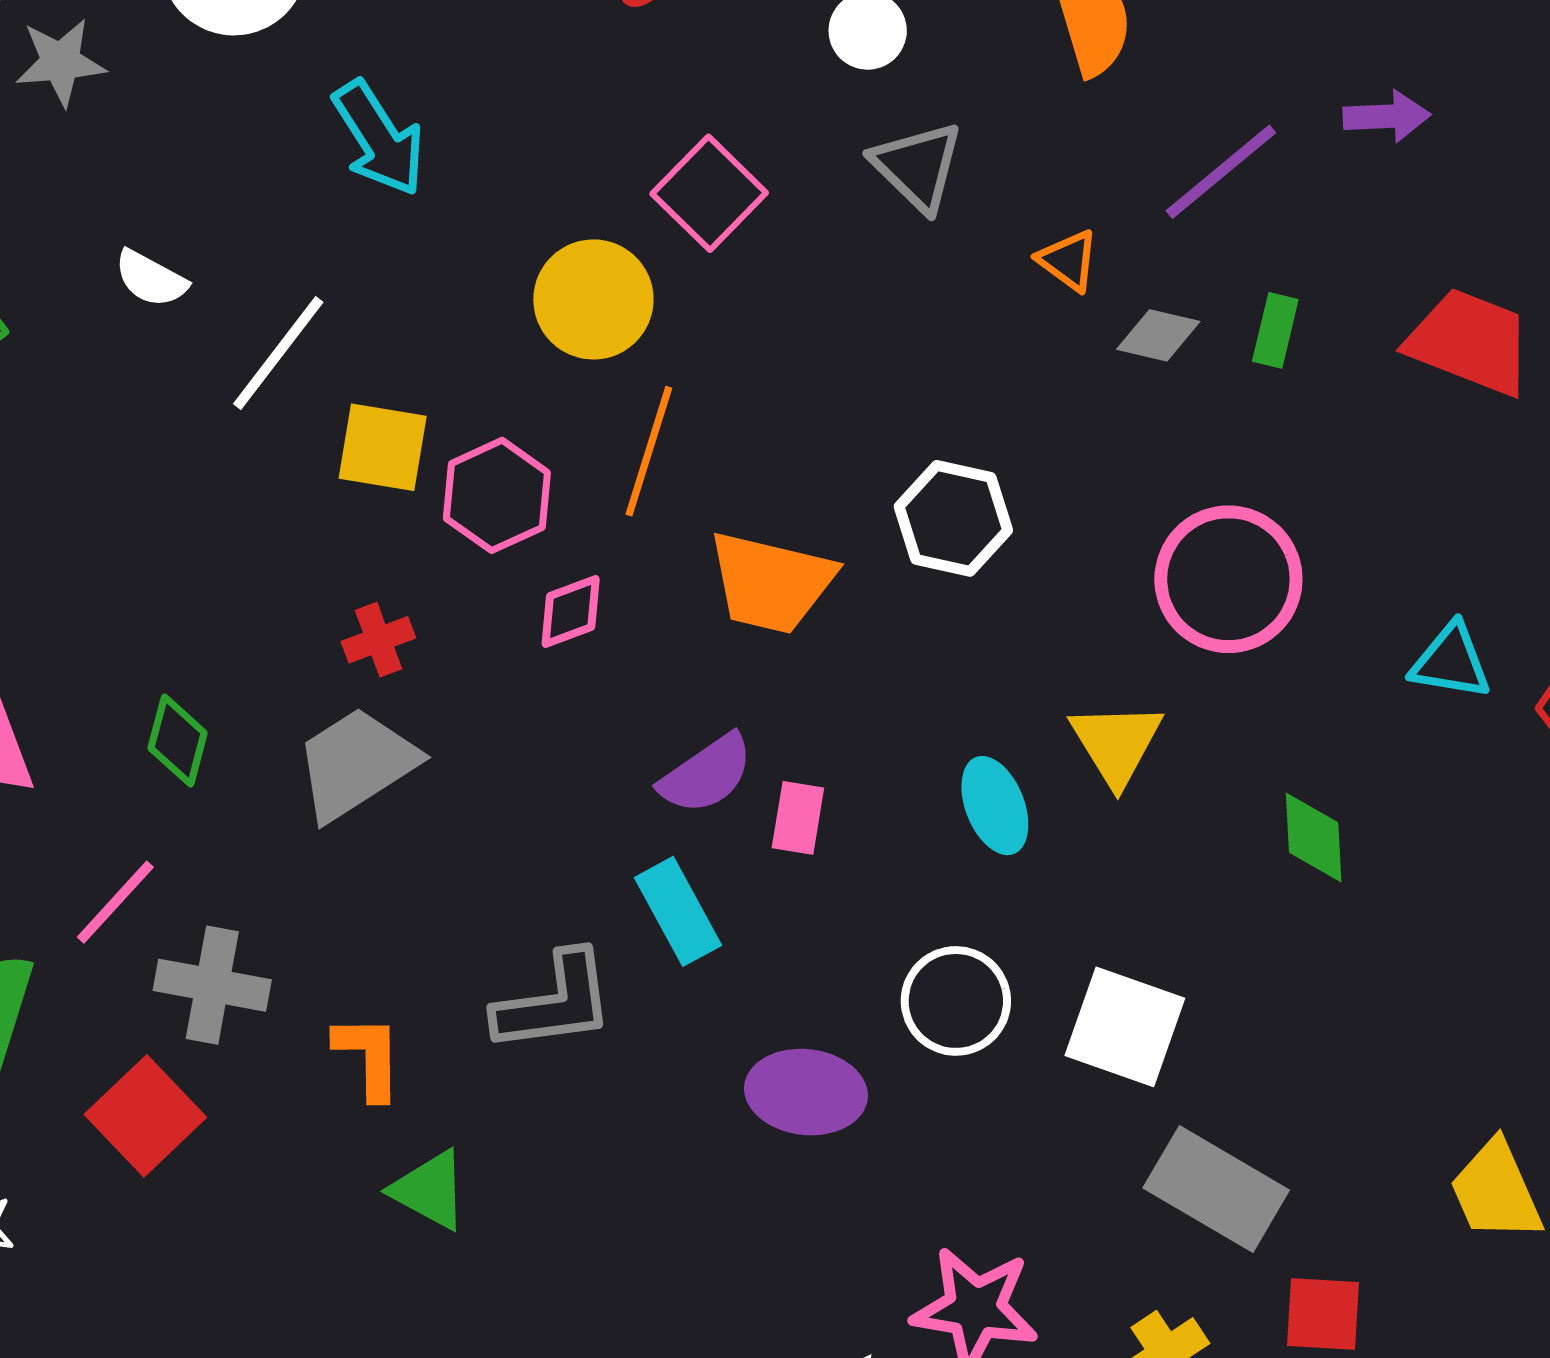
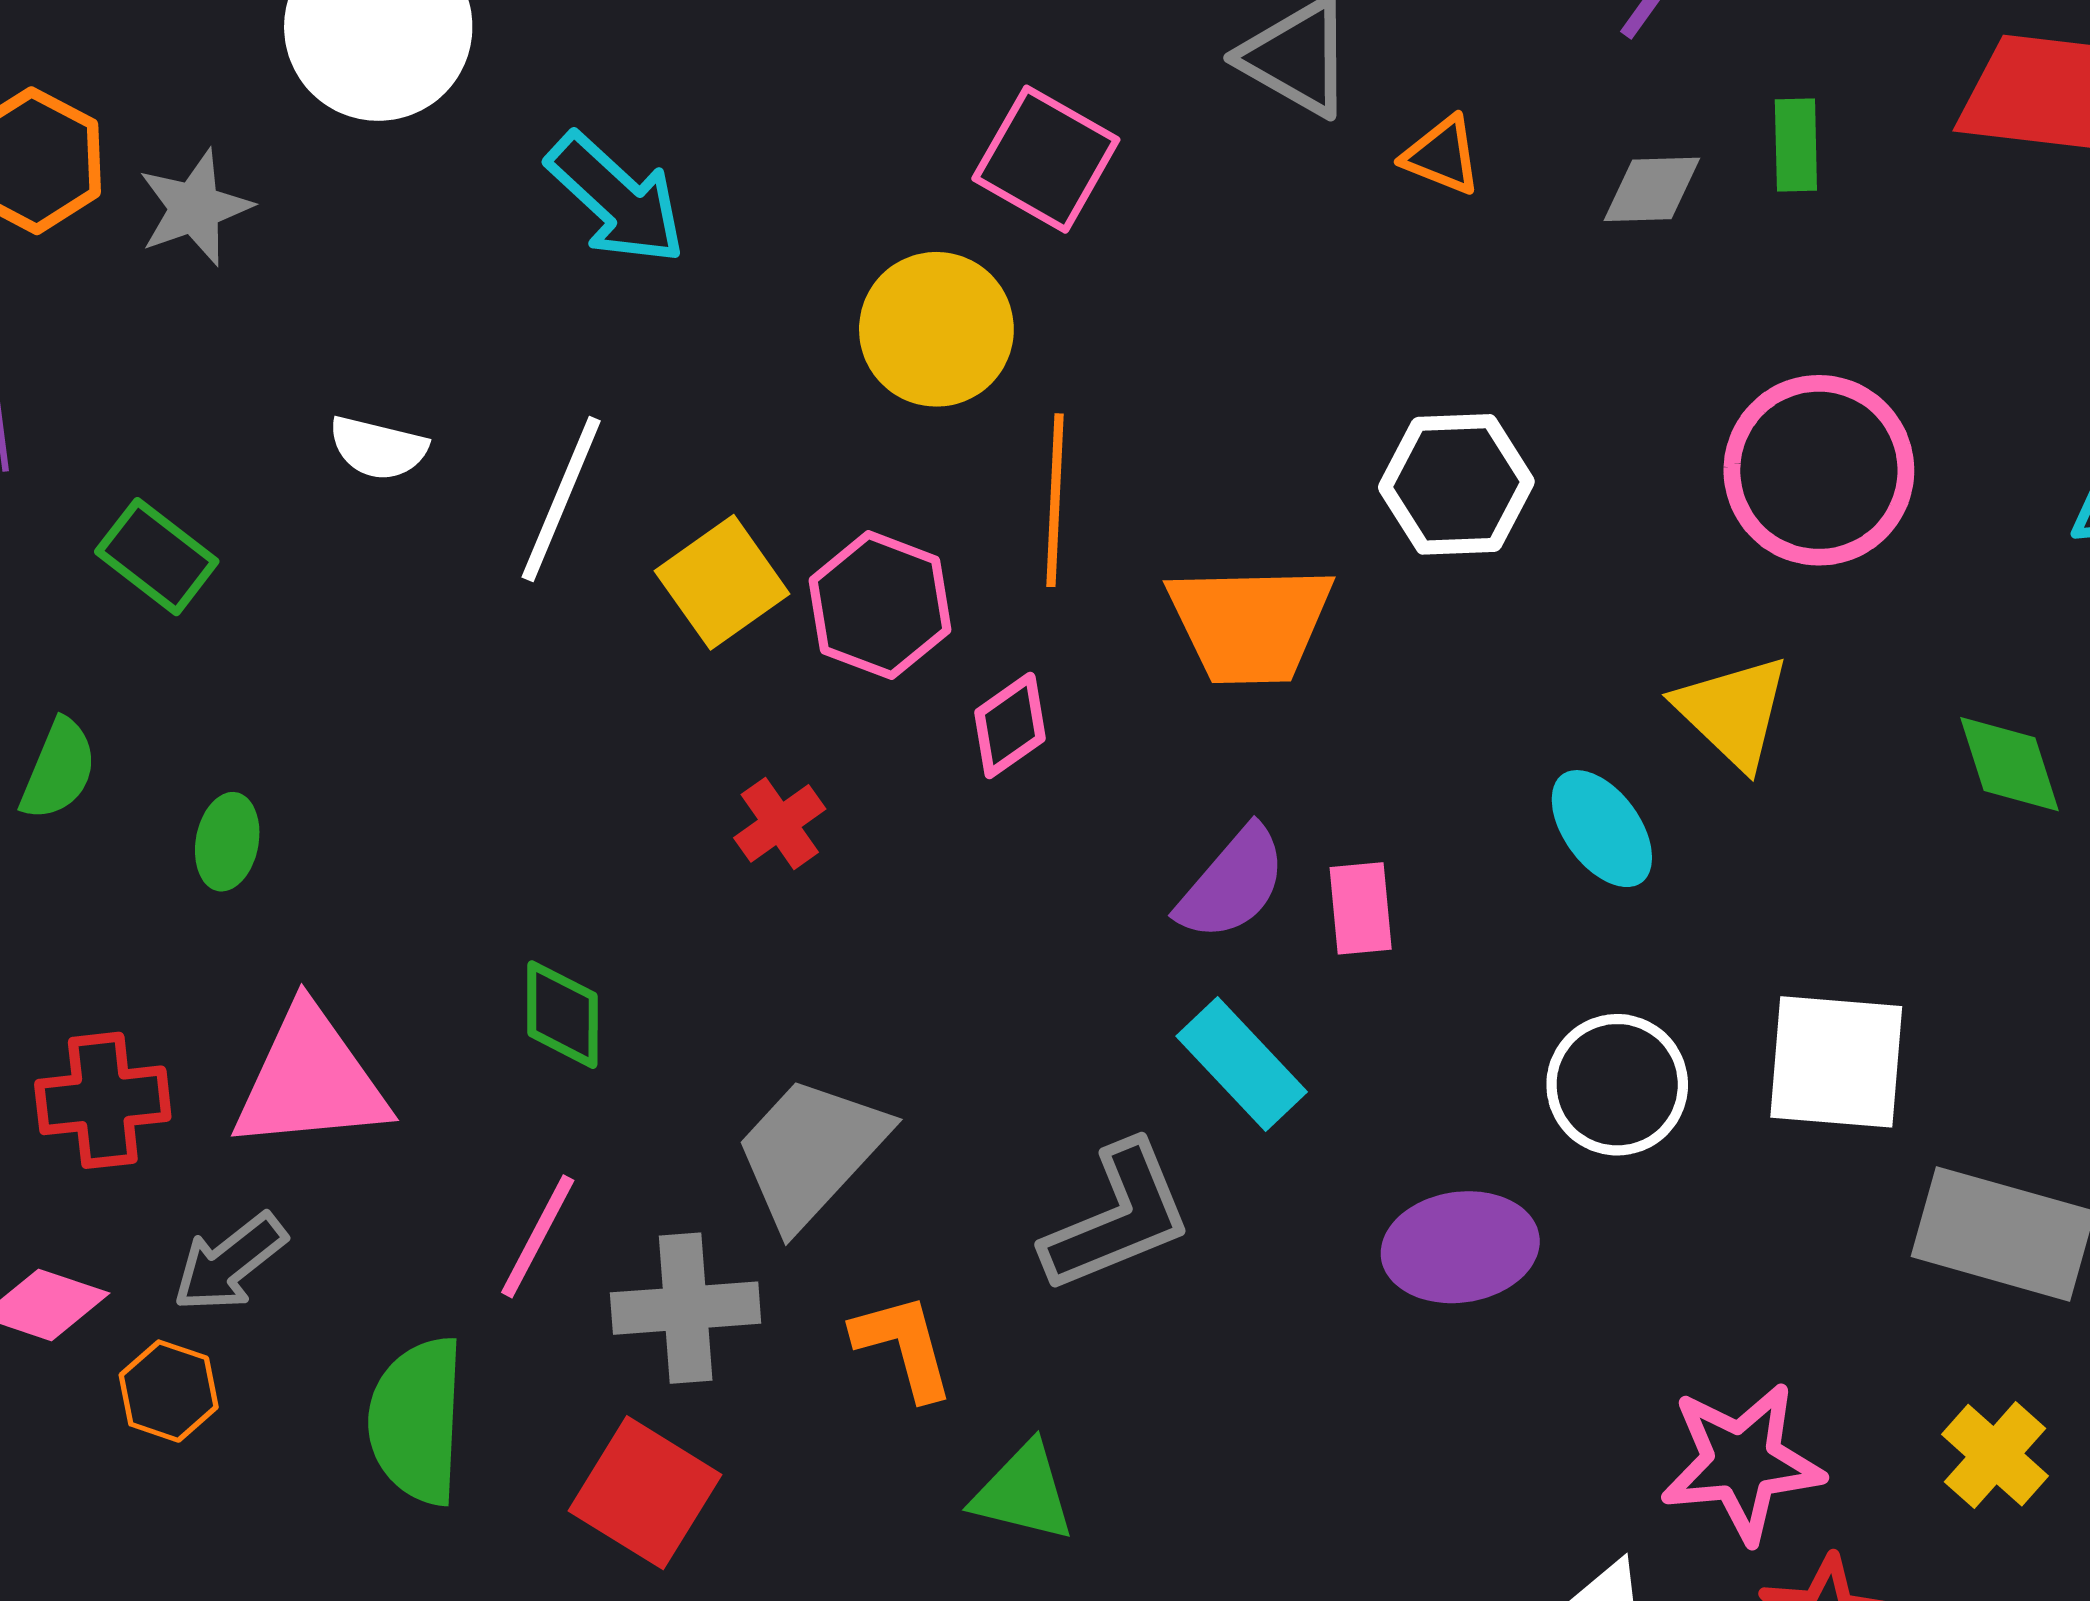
orange triangle: (1068, 260) -> (1442, 156), moved
yellow square: (383, 447) -> (722, 582), turned -30
gray trapezoid: (356, 764) -> (811, 1152), moved

